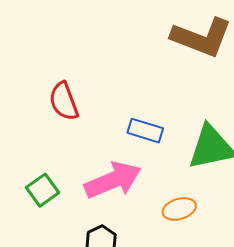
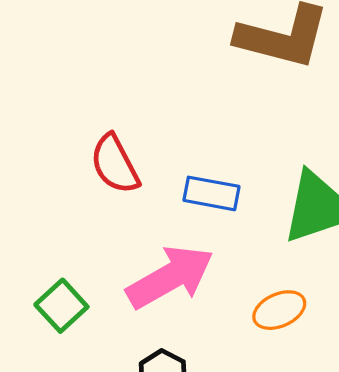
red semicircle: (64, 101) -> (115, 164), moved

